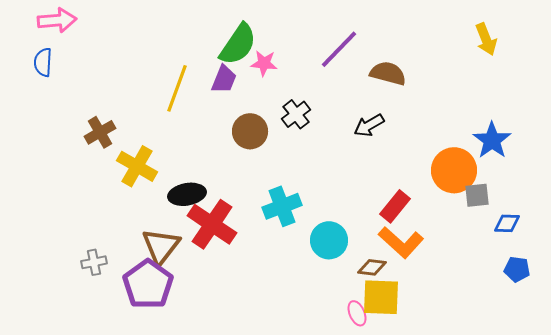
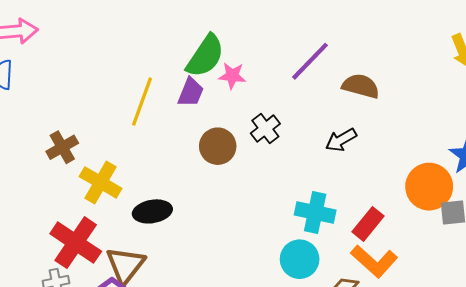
cyan cross: (282, 206) -> (315, 213), moved, turned 33
red cross: (212, 224) -> (76, 243), moved

